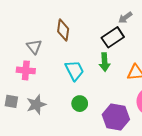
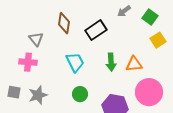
black rectangle: (113, 37) -> (96, 30), moved
green arrow: (105, 62) -> (111, 62), moved

